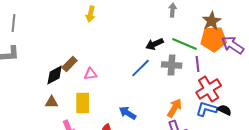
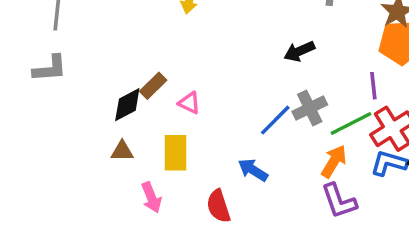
green line: (185, 44) -> (351, 124), moved, turned -50
gray cross: (172, 65) -> (310, 108), moved, turned -30
blue line: (141, 68) -> (275, 120), moved
pink triangle: (91, 74) -> (189, 103), turned 32

